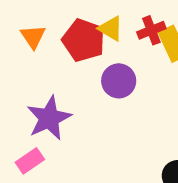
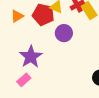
orange triangle: (33, 37) -> (17, 16), turned 40

